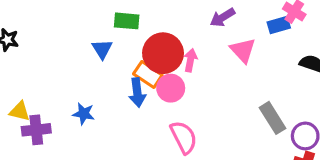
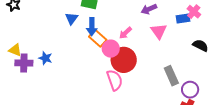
red circle: (163, 53) -> (124, 60), moved
pink arrow: (190, 60) -> (125, 33), turned -152
blue arrow: (137, 93) -> (92, 27), moved
blue star: (84, 114) -> (45, 58), moved

